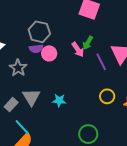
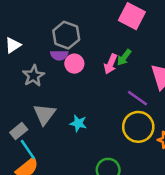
pink arrow: (78, 50) -> (111, 64), turned 49
purple line: (101, 62) -> (138, 98), moved, turned -36
yellow circle: (107, 96) -> (138, 127), size x1.6
gray rectangle: (11, 105) -> (19, 131), moved

